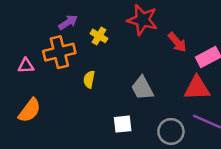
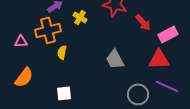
yellow semicircle: (89, 79) -> (62, 52), moved
white square: (123, 124) -> (64, 93), moved

